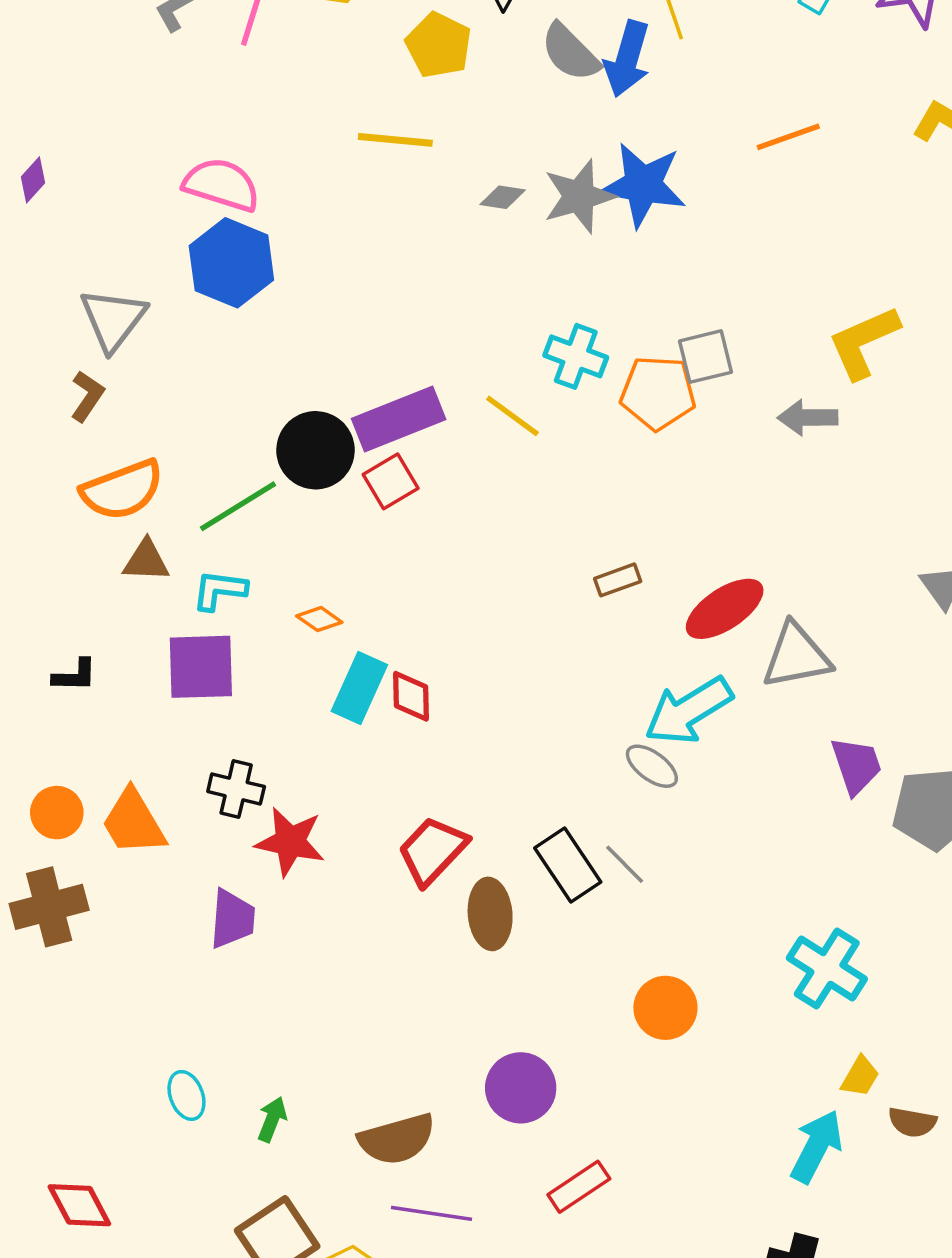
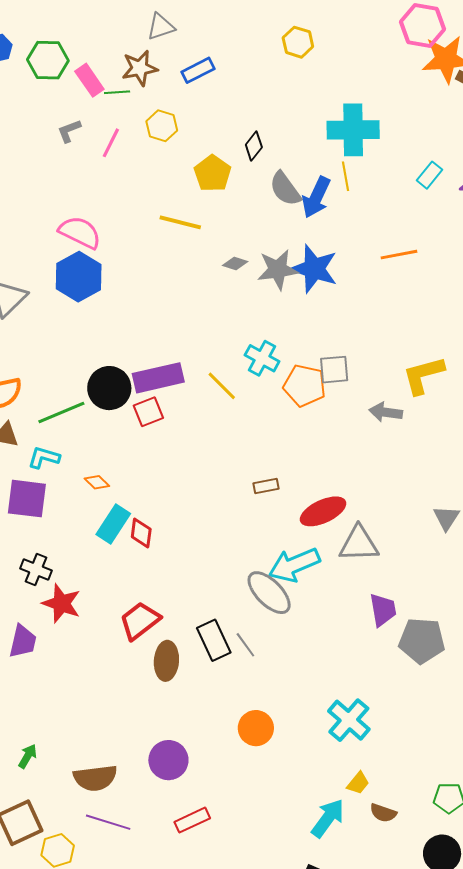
gray ellipse: (652, 766) -> (269, 593), size x1.6

